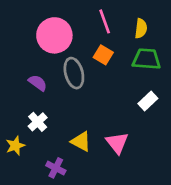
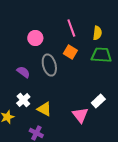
pink circle: (54, 35) -> (35, 38), size x0.6
white rectangle: (148, 101) -> (98, 101), moved
yellow triangle: (81, 141) -> (44, 109), moved

